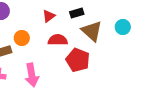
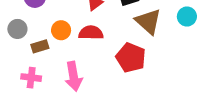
red semicircle: (58, 40) -> (91, 33), moved

